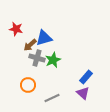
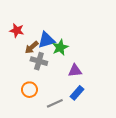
green star: (53, 60) -> (60, 47), moved
blue rectangle: (86, 77) -> (77, 93), moved
purple triangle: (83, 93) -> (75, 71), moved, turned -48

